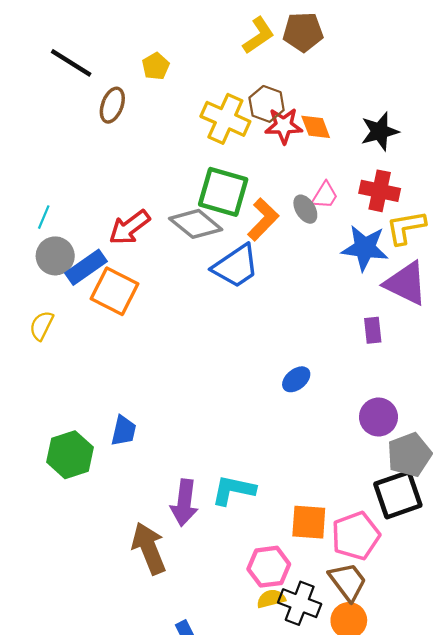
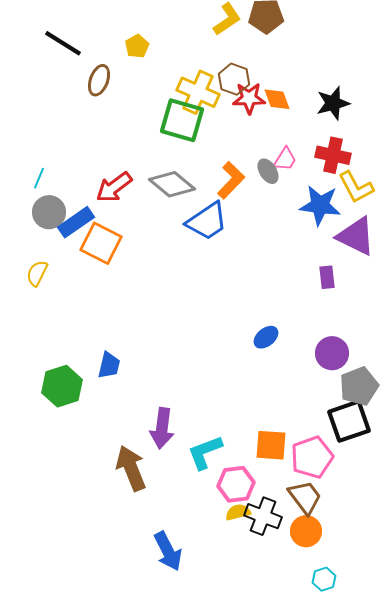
green square: (223, 192) -> (182, 120), moved
yellow L-shape: (406, 227) -> (356, 187), turned -108
blue ellipse: (296, 379) -> (266, 337), moved
cyan L-shape: (233, 490) -> (205, 452), moved, turned -33

